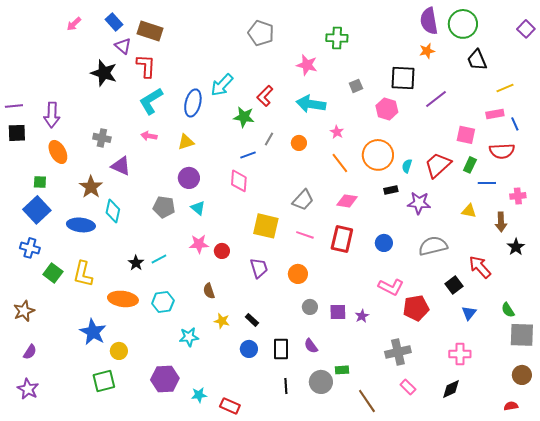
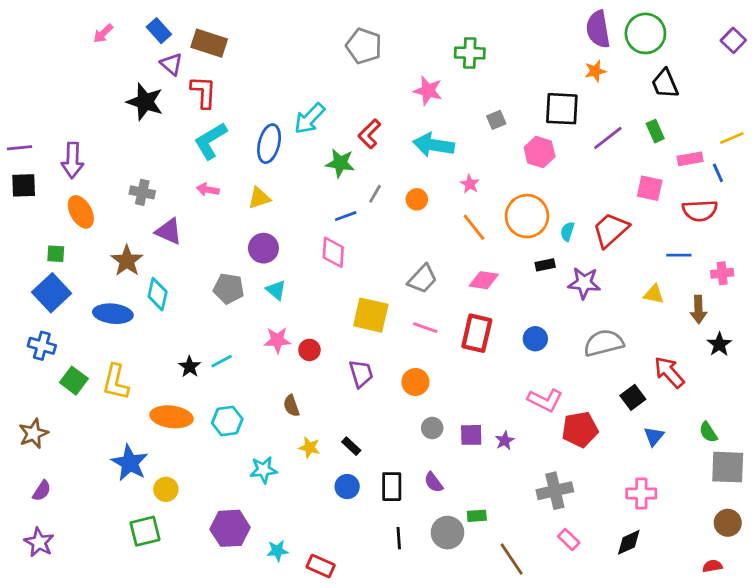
yellow line: (505, 88) -> (732, 138), moved
green rectangle: (470, 165) -> (655, 131), moved, turned -49

